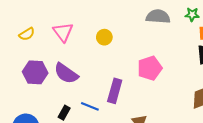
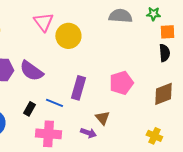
pink triangle: (63, 32) -> (43, 22), moved
yellow circle: (104, 37) -> (68, 36), size x1.6
pink pentagon: (150, 68) -> (121, 83), moved

